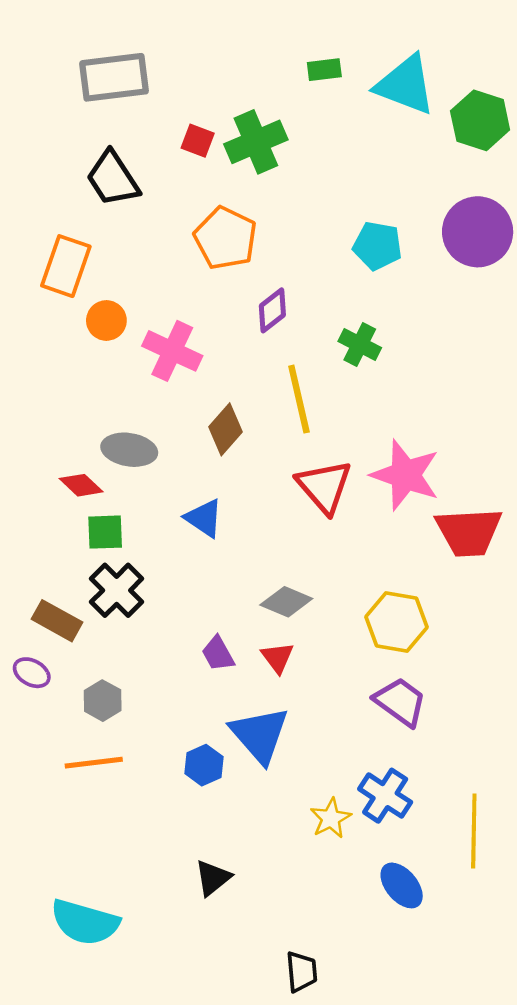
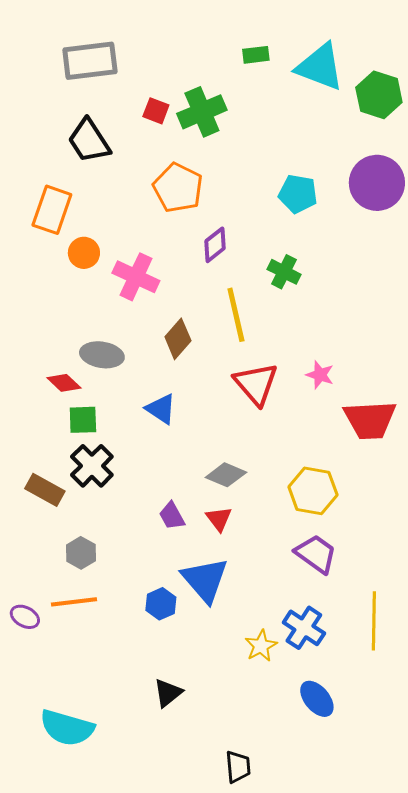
pink star: (405, 475) -> (320, 375), size x0.5
purple ellipse: (32, 673) -> (25, 617), moved
yellow line: (474, 831) -> (374, 621), moved

